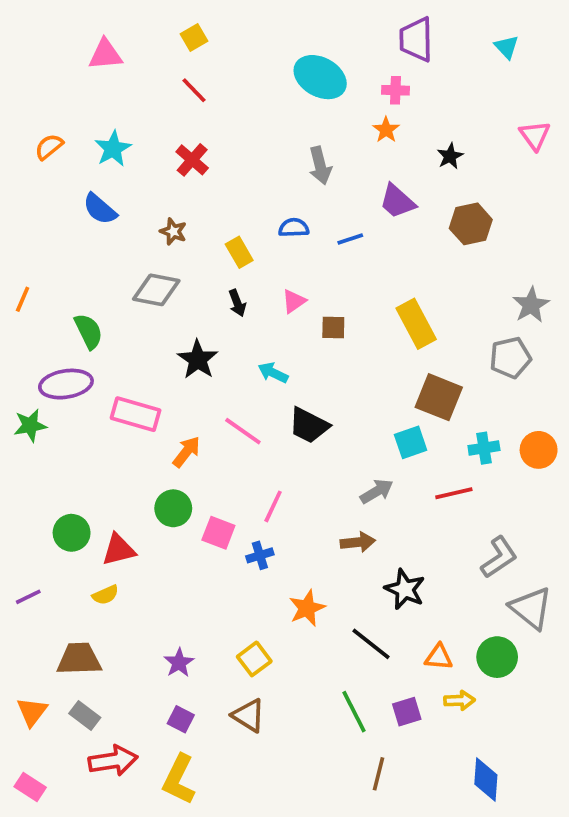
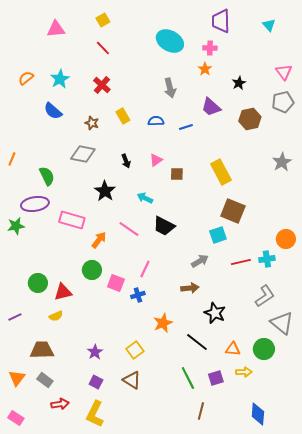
yellow rectangle: (239, 252) -> (123, 116), moved
gray pentagon: (510, 358) -> (283, 102), moved
cyan cross: (484, 448) -> (267, 259), moved
red arrow: (113, 761) -> (60, 404), size x0.7

